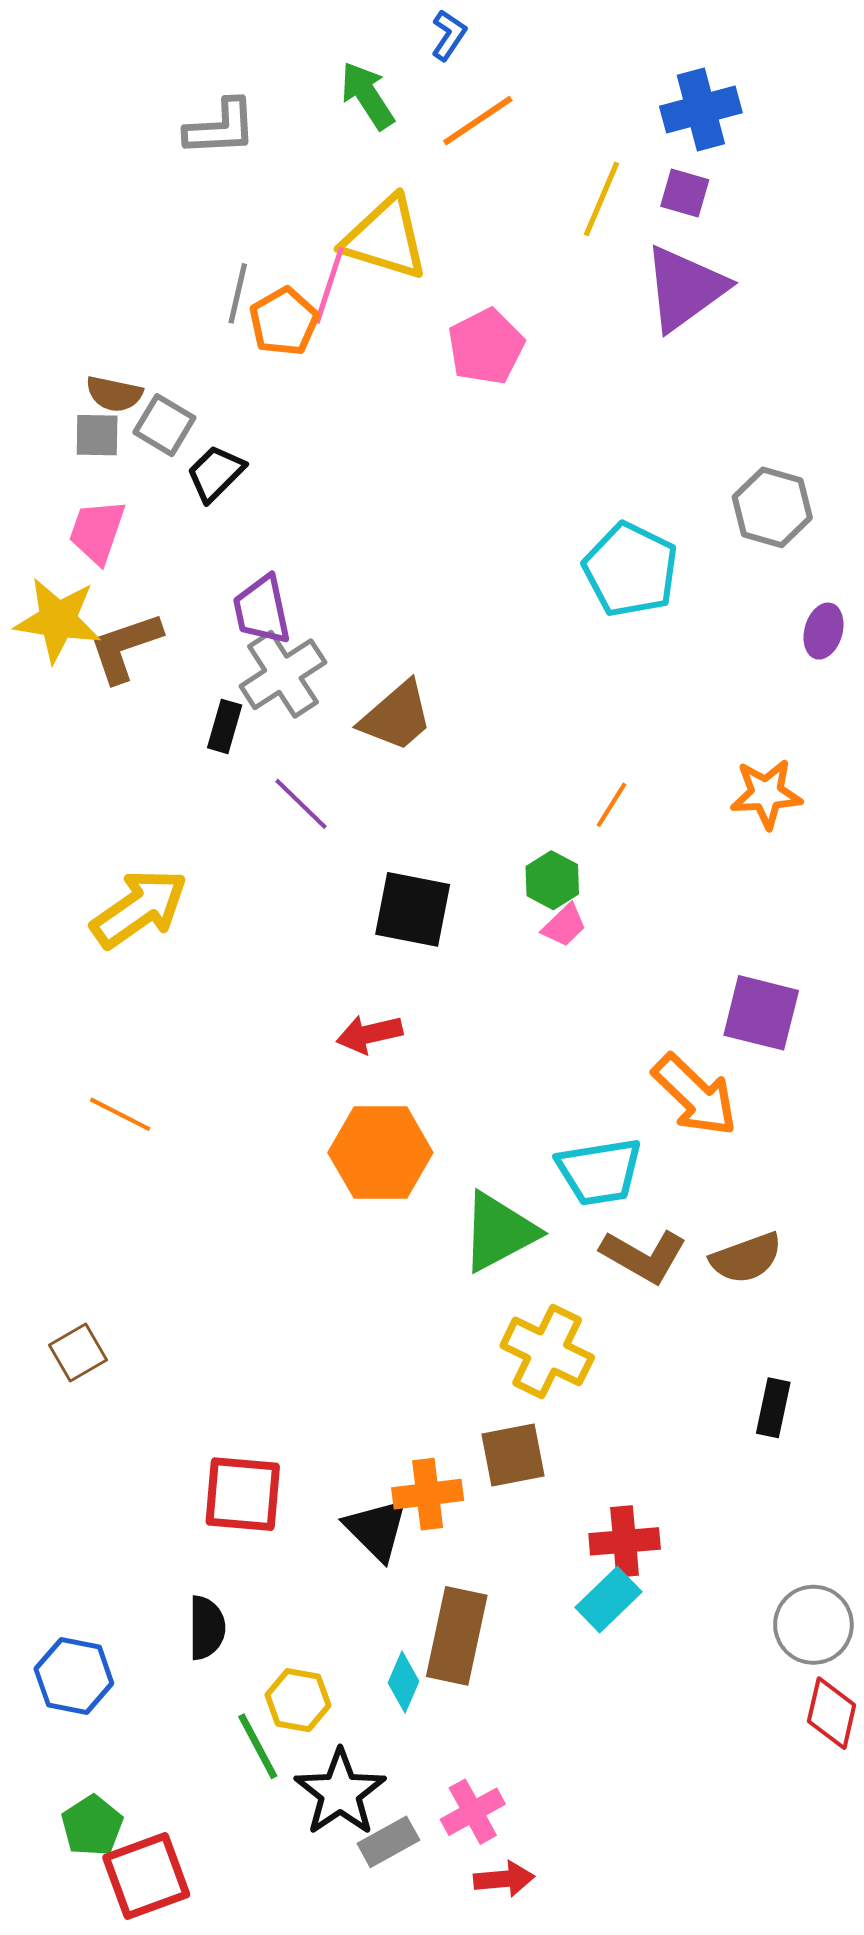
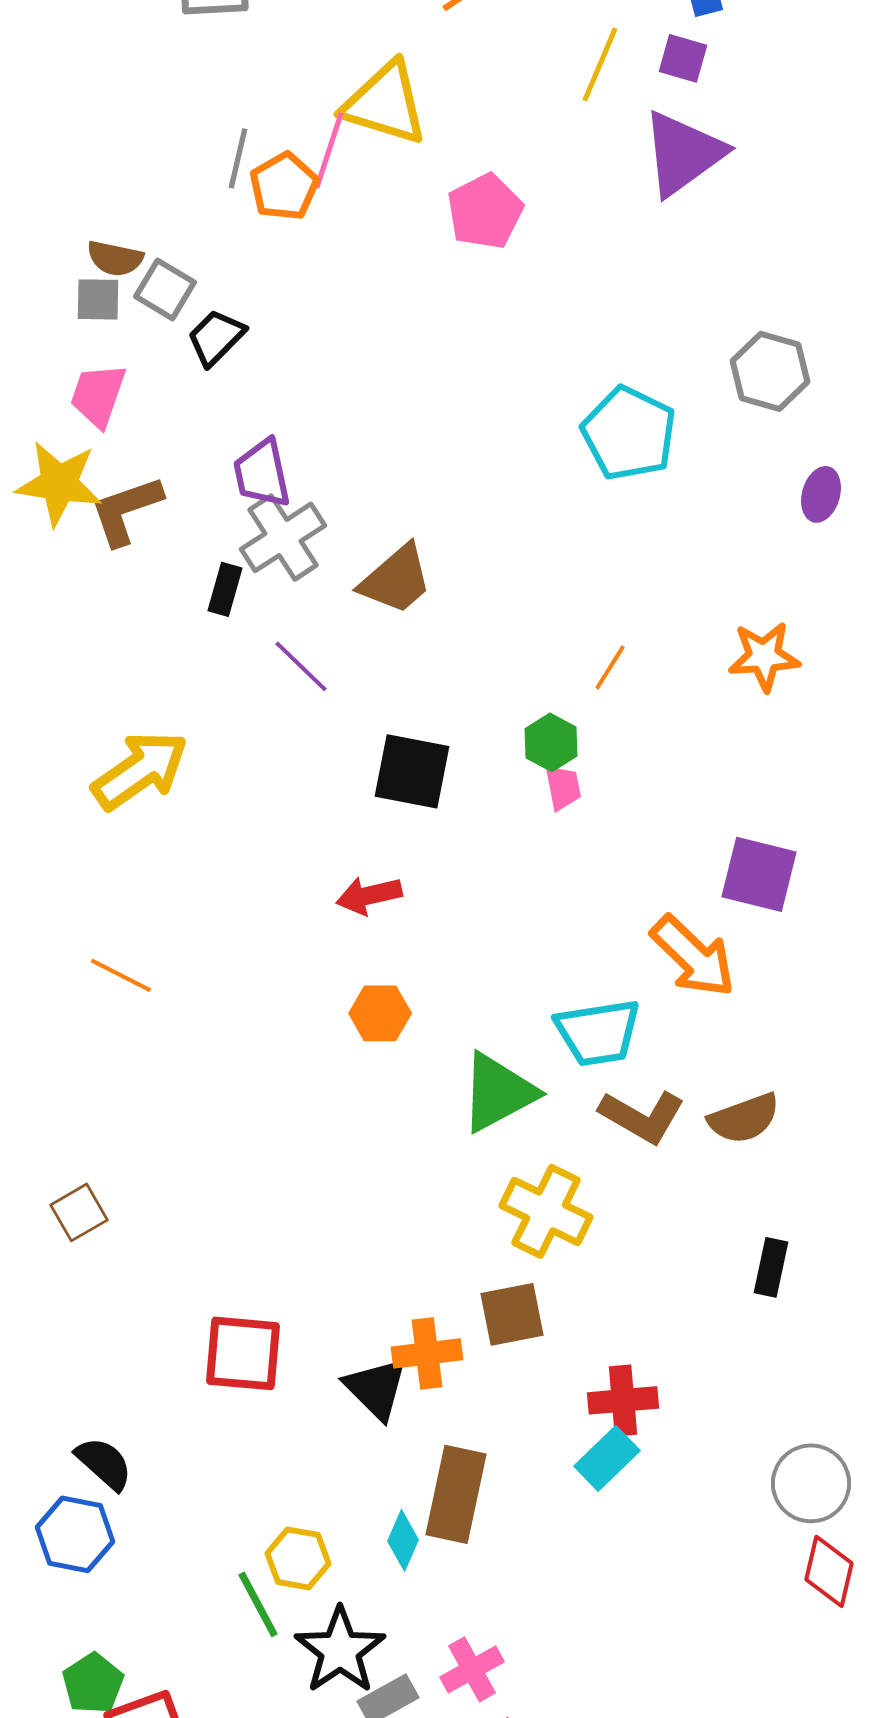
pink trapezoid: (564, 925) -> (563, 787), turned -57
orange hexagon: (380, 1153) -> (380, 1013), size x0.6
black semicircle: (207, 1628) -> (104, 1463), moved, turned -48

